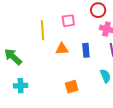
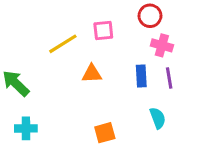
yellow line: (43, 30) -> (63, 44), turned 60
blue rectangle: (86, 50) -> (141, 76), moved

